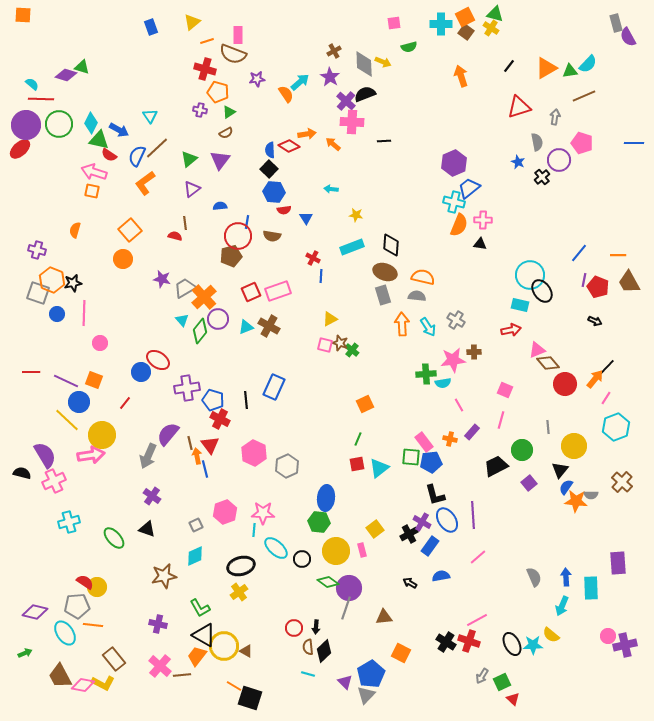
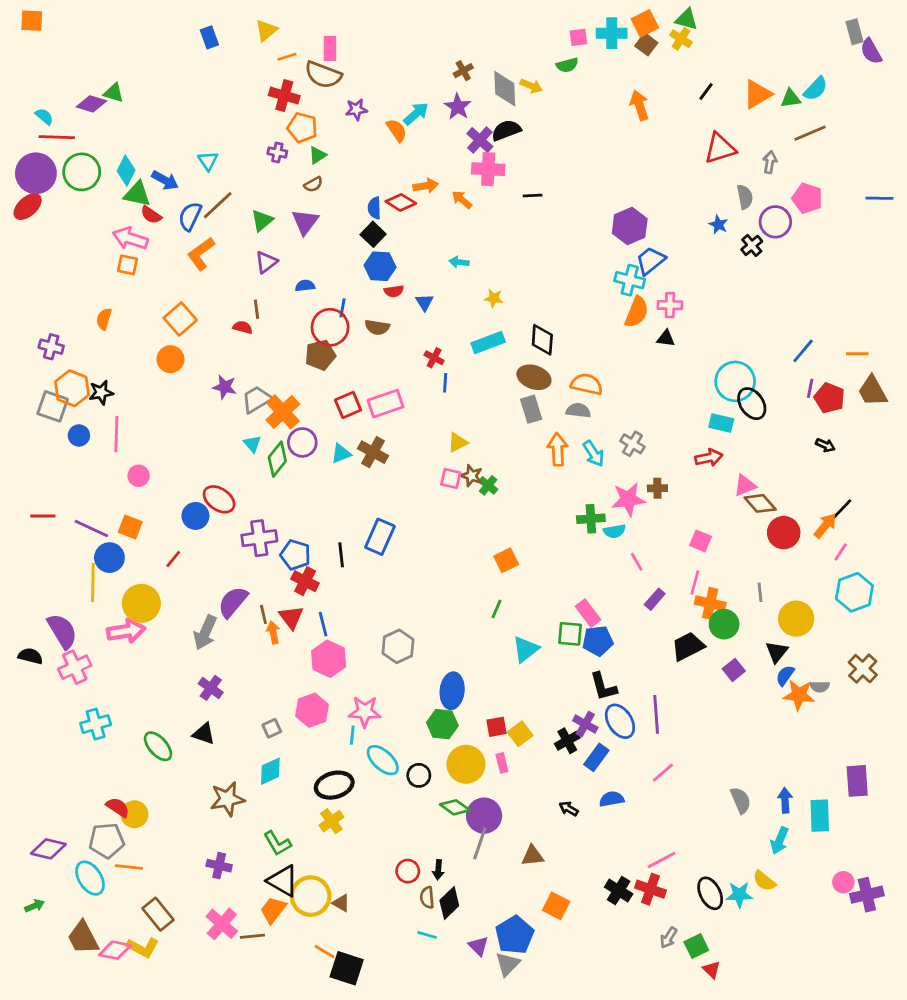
pink square: (394, 23) -> (578, 37), moved
yellow line: (67, 420) -> (93, 583), turned 48
orange cross: (450, 439) -> (710, 603), moved, size x1.5
pink hexagon: (254, 453) -> (329, 659), moved
red square: (357, 464) -> (497, 727), moved
blue line: (205, 469) -> (323, 624), moved

